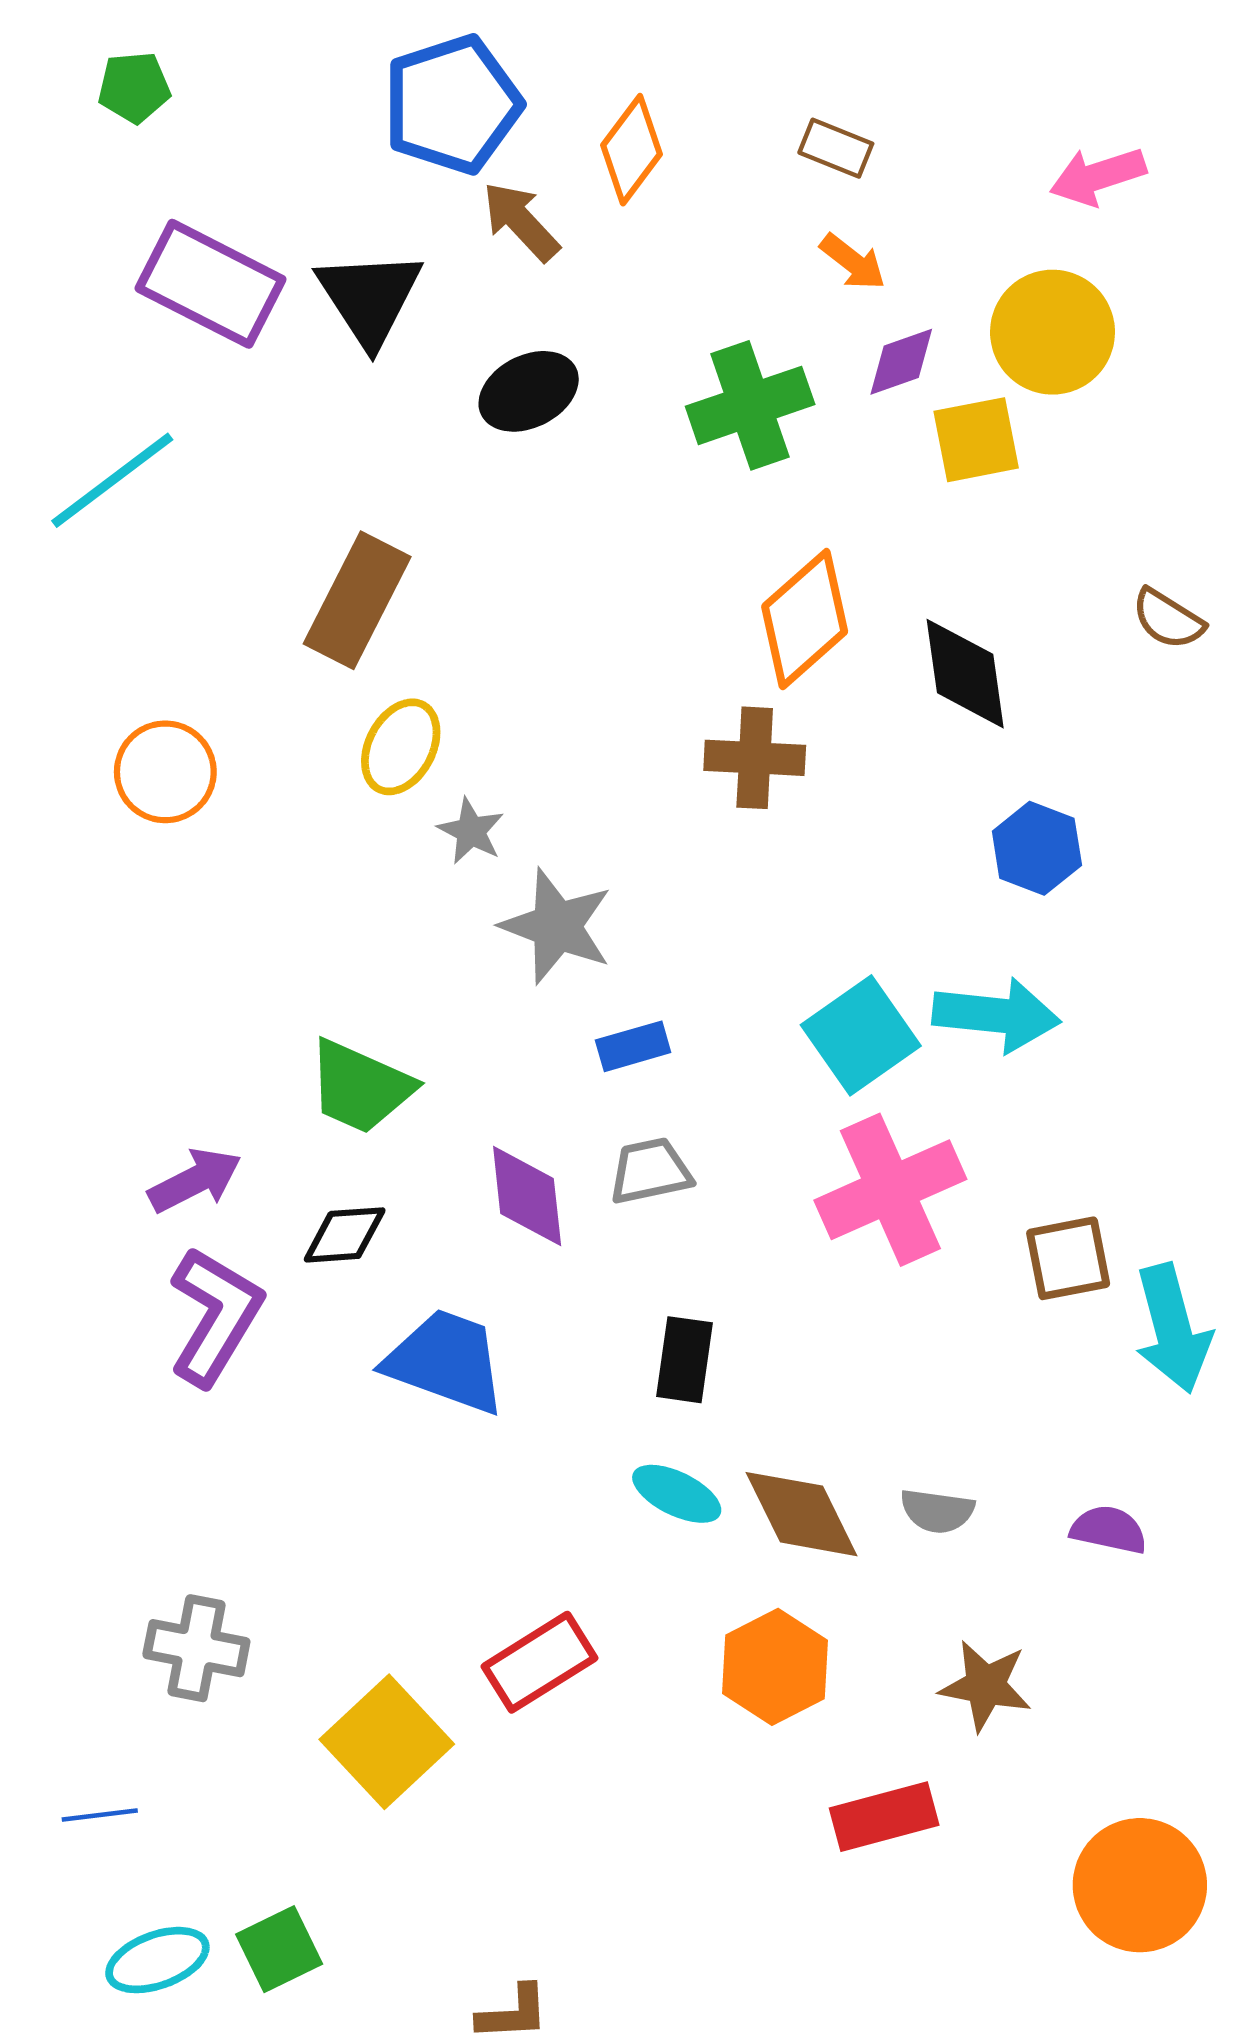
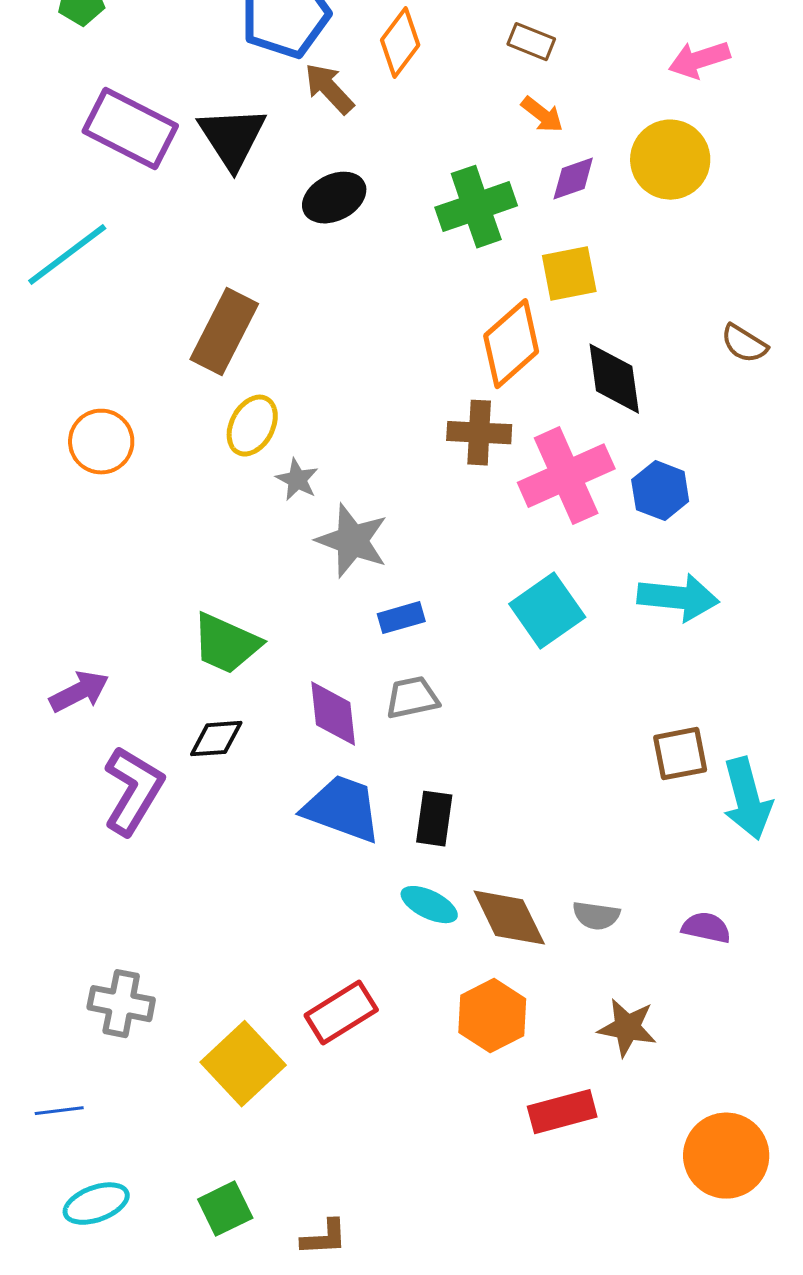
yellow square: (976, 440) -> (569, 274), moved
cyan arrow: (996, 1015) -> (678, 598), moved
purple arrow: (195, 1180) -> (79, 692), moved
pink cross: (890, 1190) -> (566, 476), moved
blue trapezoid: (446, 1361) -> (342, 809), moved
green square: (279, 1949) -> (225, 1209), moved

